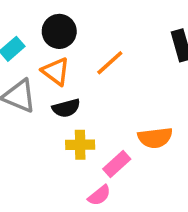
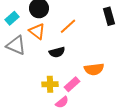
black semicircle: (66, 108) -> (57, 52), moved
yellow cross: (80, 145) -> (50, 84), moved

